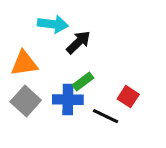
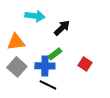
black arrow: (78, 42) -> (62, 28), moved
black line: (106, 116) -> (48, 85), moved

